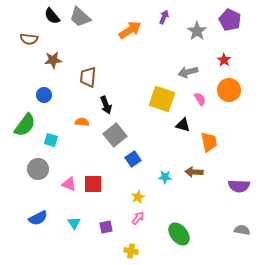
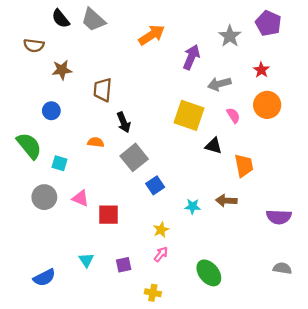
purple arrow: (164, 17) -> (191, 57), moved, size x1.5
green semicircle: (25, 125) -> (29, 146), turned -75
pink triangle: (69, 184) -> (80, 198), moved
blue semicircle: (38, 218) -> (44, 278), moved

